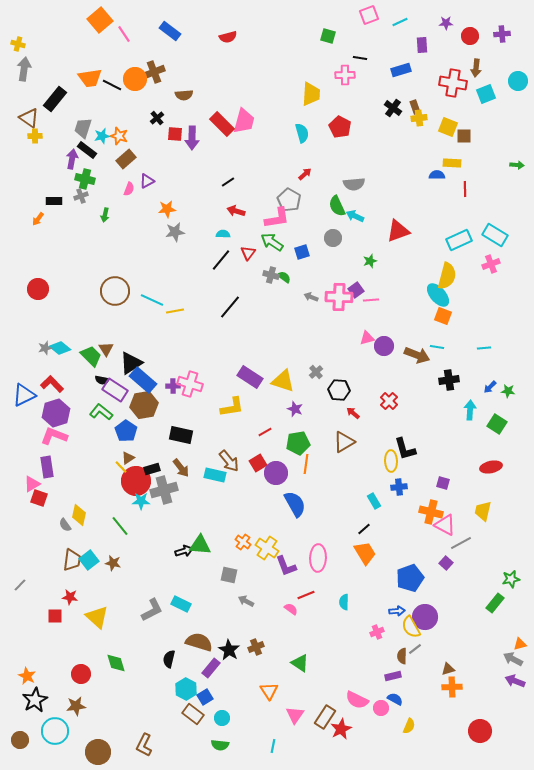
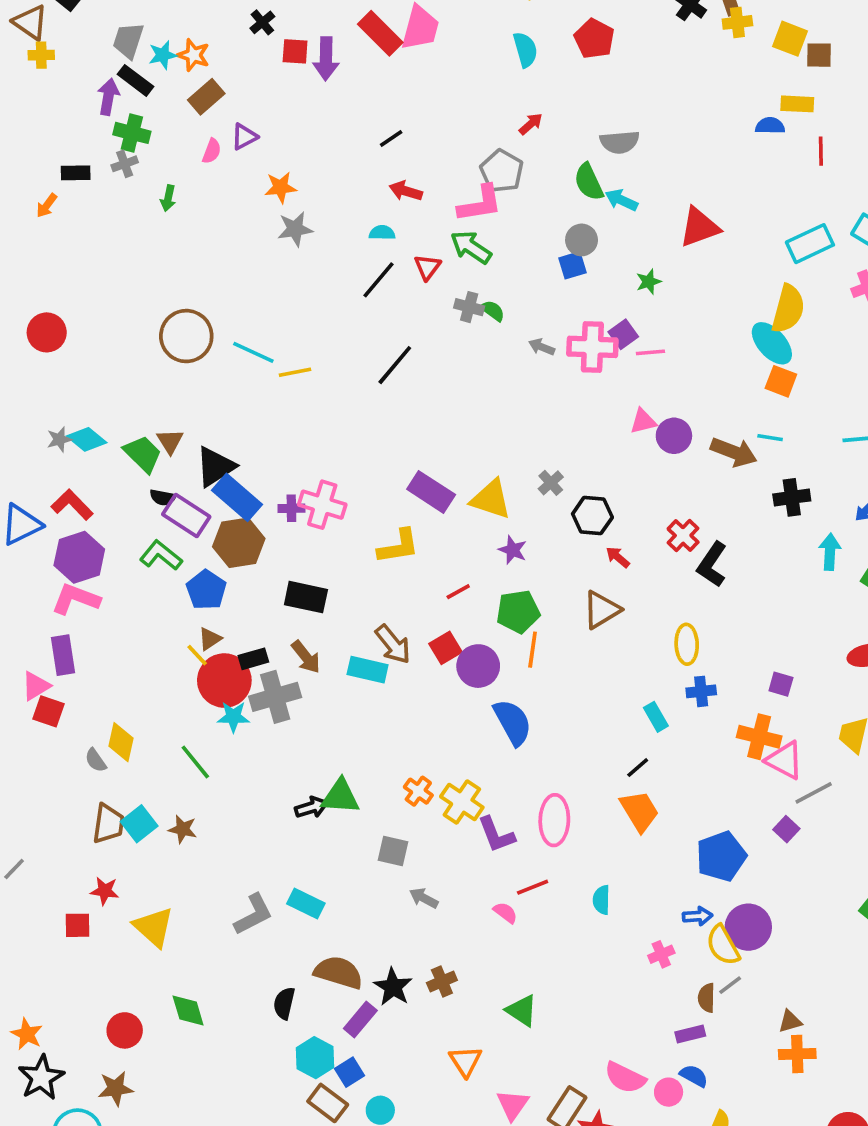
blue square: (302, 252) -> (572, 265), moved
black L-shape: (405, 449) -> (712, 564), moved, turned 50

